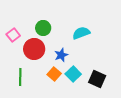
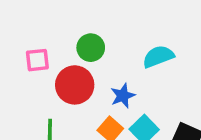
pink square: (13, 35) -> (37, 60), turned 32

